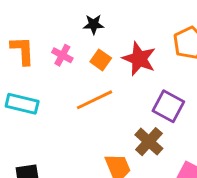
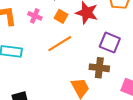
brown cross: (149, 142) -> (99, 68), turned -30

